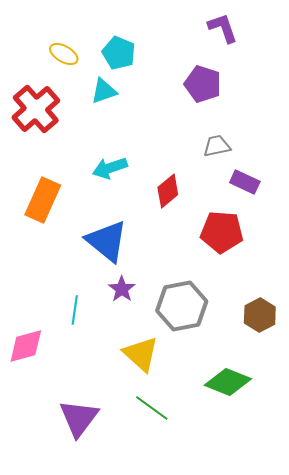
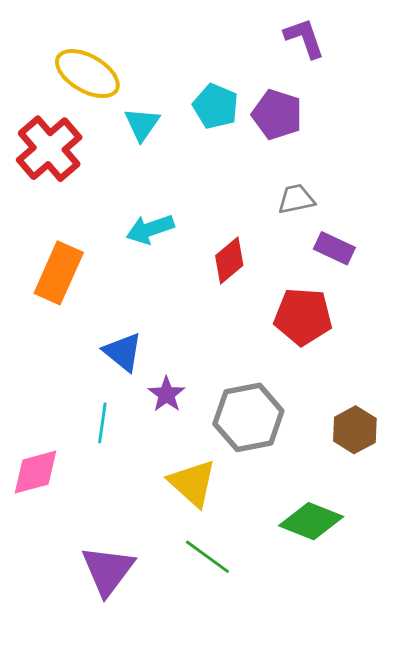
cyan pentagon: (119, 53) -> (216, 106), moved
yellow ellipse: (64, 54) -> (87, 74), size x1.6
cyan triangle: (104, 91) -> (142, 124), turned -36
blue triangle: (107, 241) -> (123, 352), moved, size x0.7

